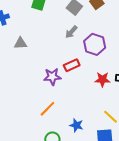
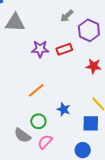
gray triangle: (20, 43) -> (15, 23), size x1.5
purple star: (52, 77) -> (40, 49), moved

